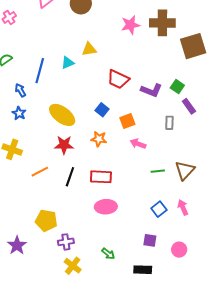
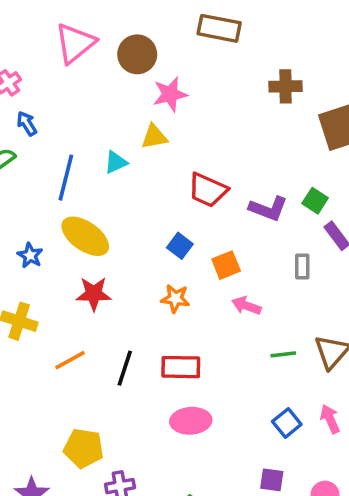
brown cross: (162, 23) -> (286, 86), size x0.7
pink star: (130, 25) -> (170, 94), moved
blue arrow: (20, 90) -> (27, 123), moved
yellow ellipse: (62, 115) -> (85, 236), moved
red star: (64, 145) -> (94, 294), moved

